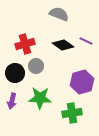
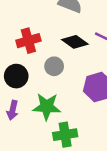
gray circle: (36, 66) -> (54, 66), moved
green cross: (72, 113) -> (65, 135), moved

